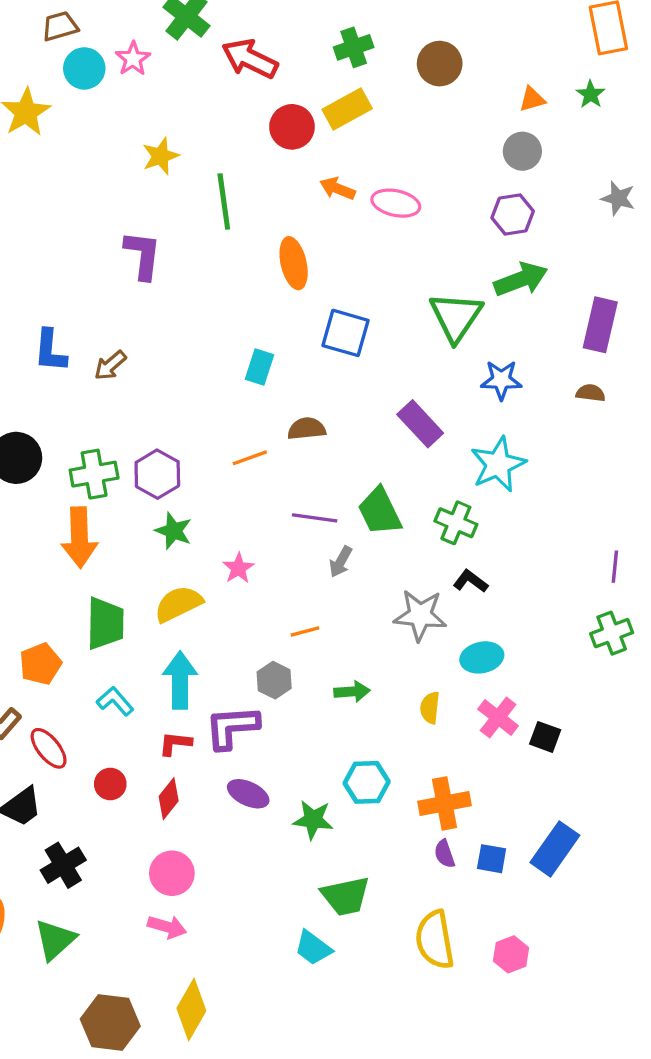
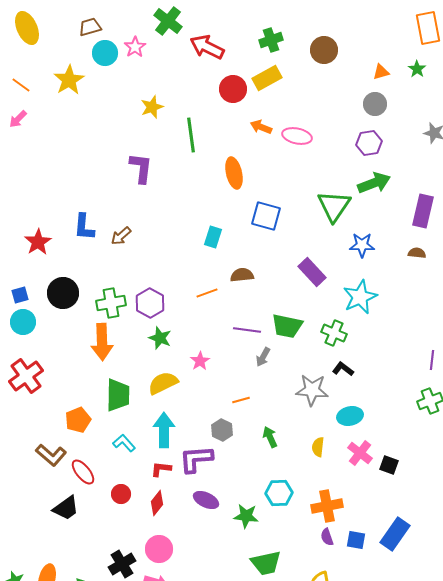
green trapezoid: (380, 511) -> (287, 326), turned -52
green arrow: (352, 692) -> (270, 437), turned -110
black cross: (63, 865) -> (122, 564), moved

